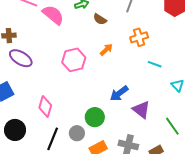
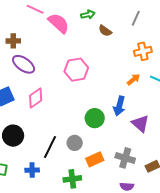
orange arrow: (106, 50) -> (134, 79), moved
blue arrow: (119, 93) -> (119, 106), turned -42
pink diamond: (45, 107) -> (36, 98), moved, turned 35
green circle: (95, 117) -> (95, 118), moved

